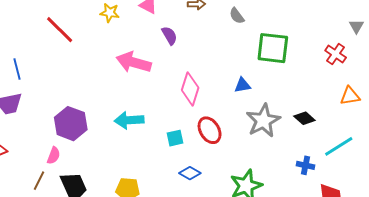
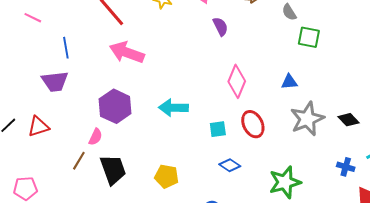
green square: (273, 48) -> (309, 37), moved, size x0.7
pink arrow: (134, 62) -> (127, 52), moved

